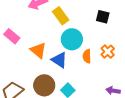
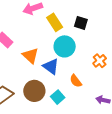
black square: (103, 17) -> (81, 23), moved
orange semicircle: (87, 56) -> (76, 81), moved, turned -40

